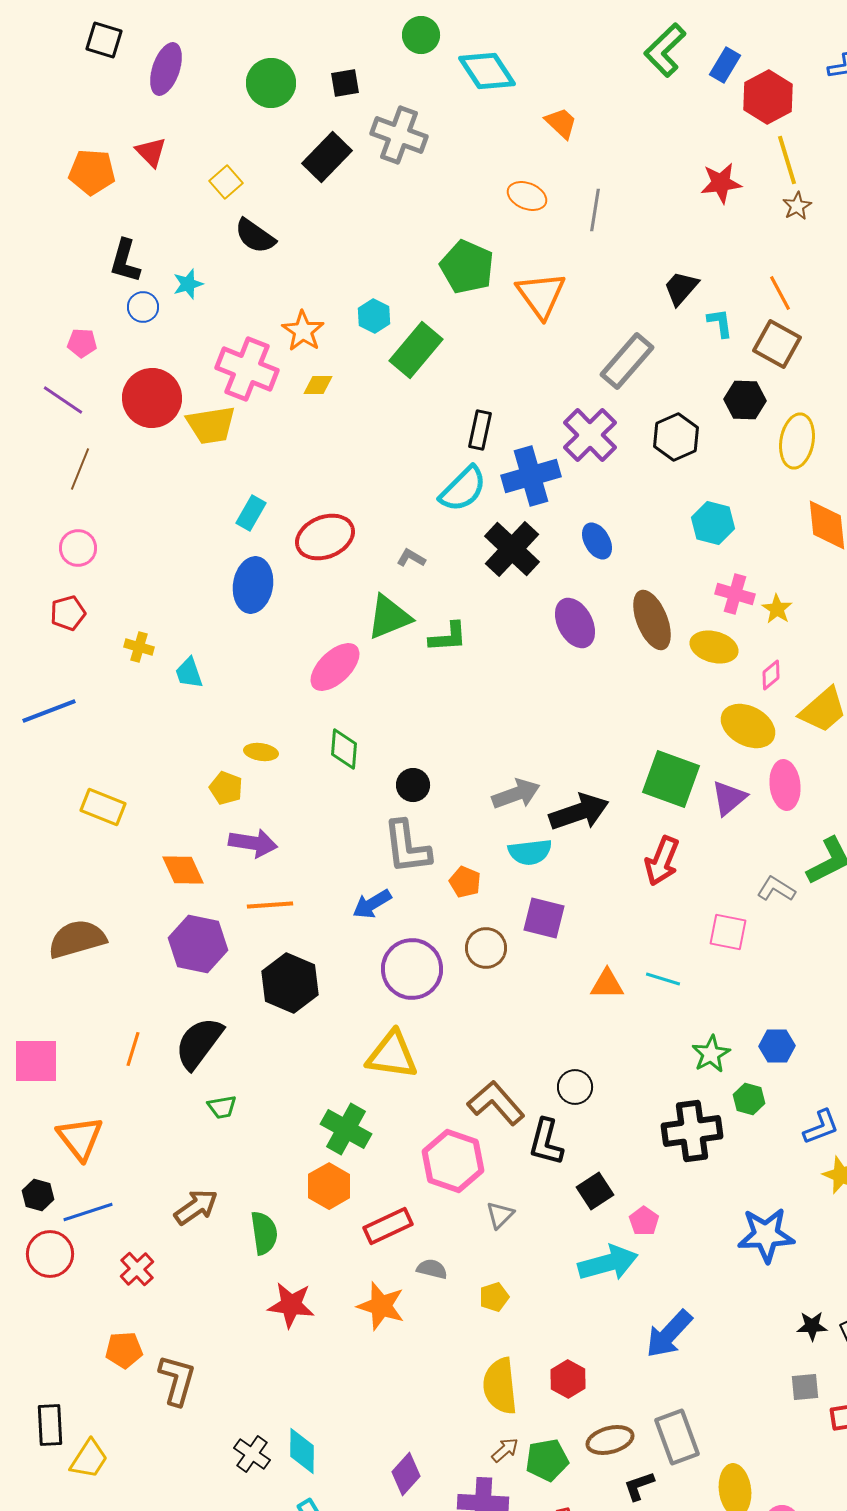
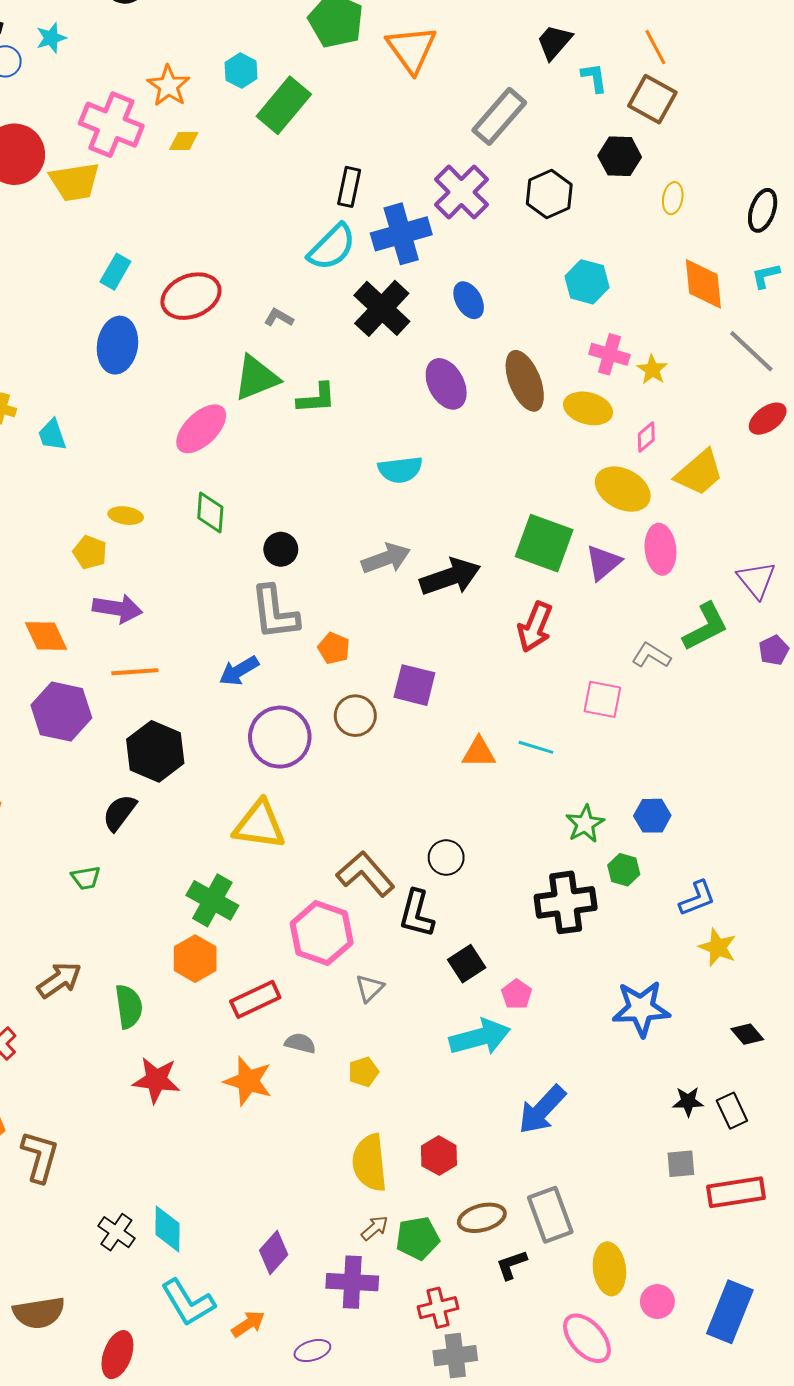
yellow ellipse: (797, 441) -> (673, 198), size x0.6
cyan semicircle: (530, 852) -> (400, 470), moved
black semicircle: (199, 1043) -> (120, 813), moved, size x0.7

